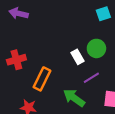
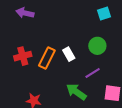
white rectangle: (78, 57) -> (69, 54), moved
orange rectangle: (42, 79) -> (47, 58), moved

